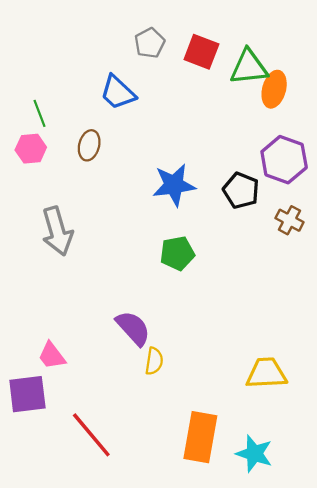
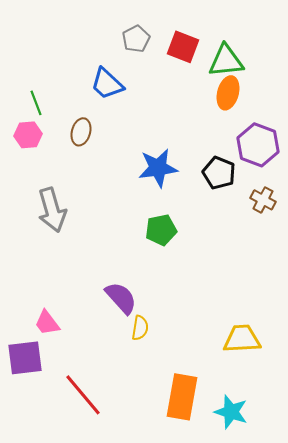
orange ellipse: (274, 89) -> (228, 93), moved

